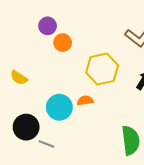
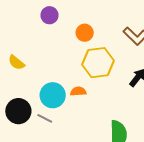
orange circle: (63, 43) -> (85, 33), moved
gray line: (46, 144) -> (45, 118), moved

